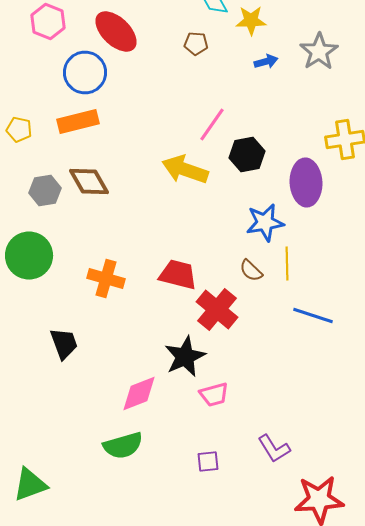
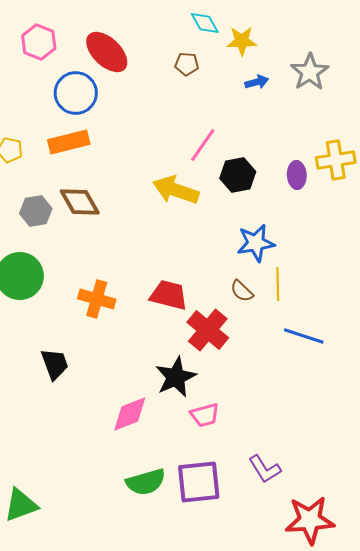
purple ellipse: (306, 182) -> (297, 175), moved, size x0.6
green semicircle: (123, 446) -> (146, 482), moved
purple square: (208, 462) -> (199, 482), size x2.0

